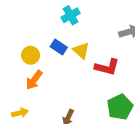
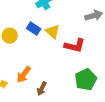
orange arrow: (34, 80) -> (24, 75), moved

